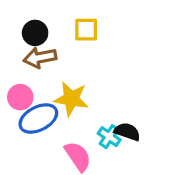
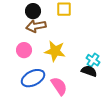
blue ellipse: (38, 119) -> (33, 78), moved
cyan cross: (109, 137) -> (93, 60), moved

